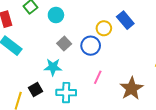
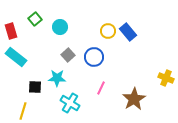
yellow circle: (104, 28) -> (108, 31), moved
black square: (36, 89) -> (35, 87), moved, turned 32
cyan cross: (66, 93) -> (70, 103), turned 30

